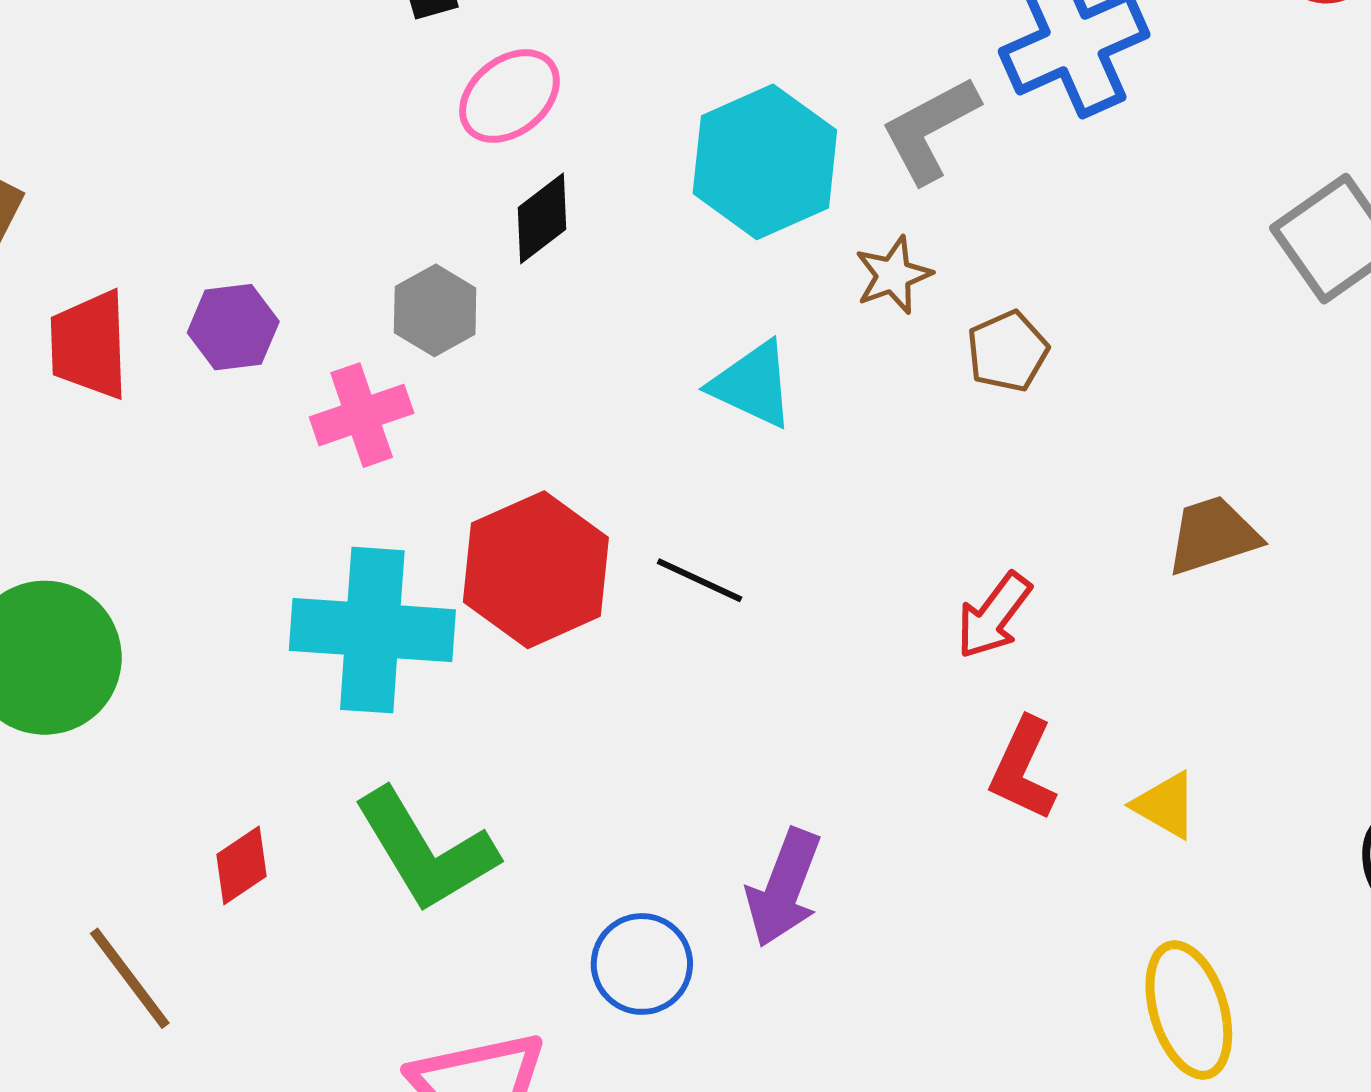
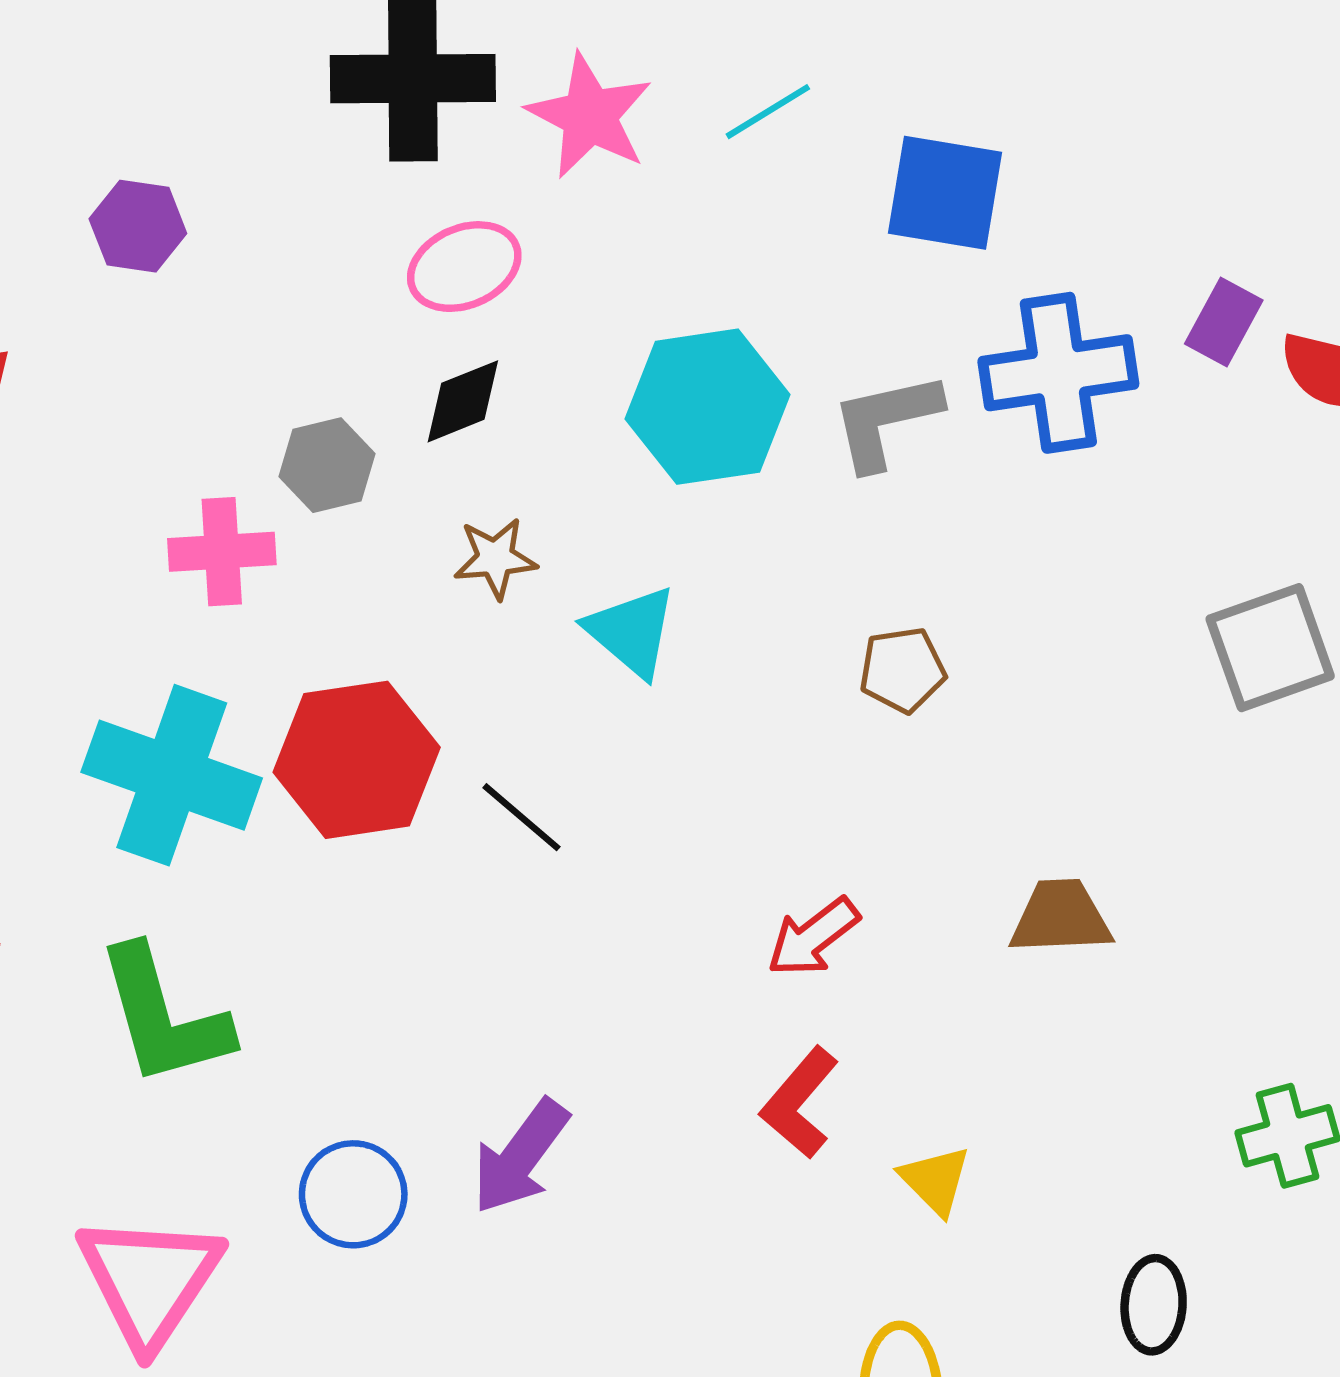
brown star: (893, 275) -> (495, 558), moved
purple hexagon: (233, 327) -> (138, 226), moved

